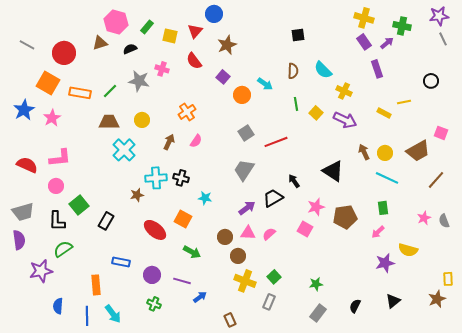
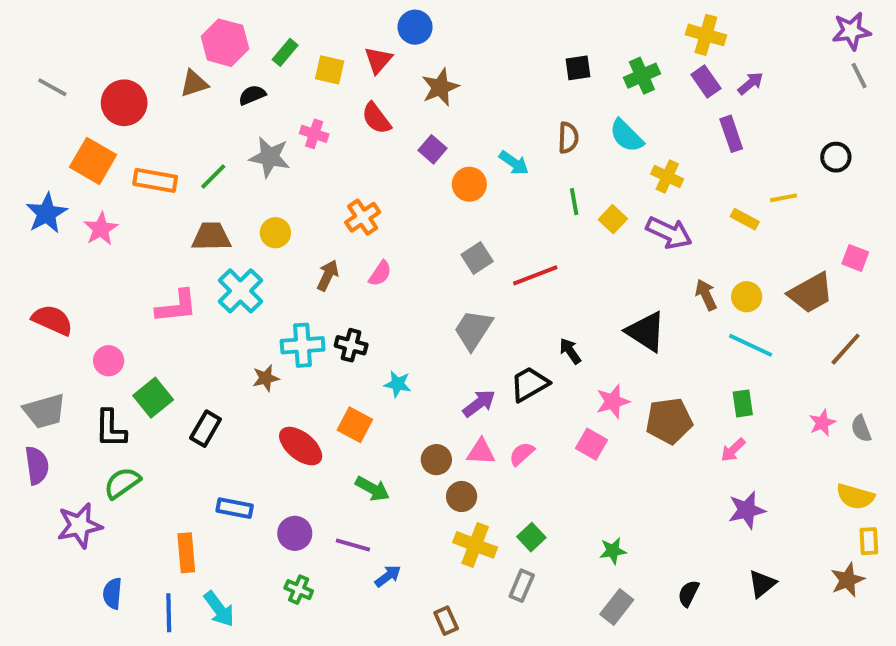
green cross: (402, 26) -> (642, 76), moved, turned -36
pink L-shape: (60, 158) -> (176, 306), moved
yellow semicircle: (408, 250) -> (855, 496), moved

